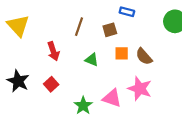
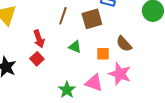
brown square: (110, 30) -> (92, 19), size x1.5
orange square: (122, 53) -> (103, 54), moved
red square: (51, 84) -> (37, 59), moved

